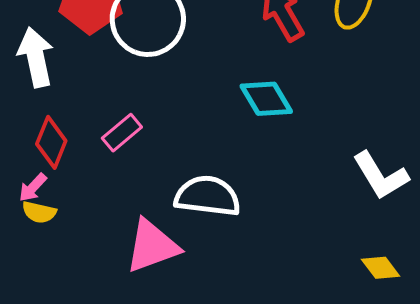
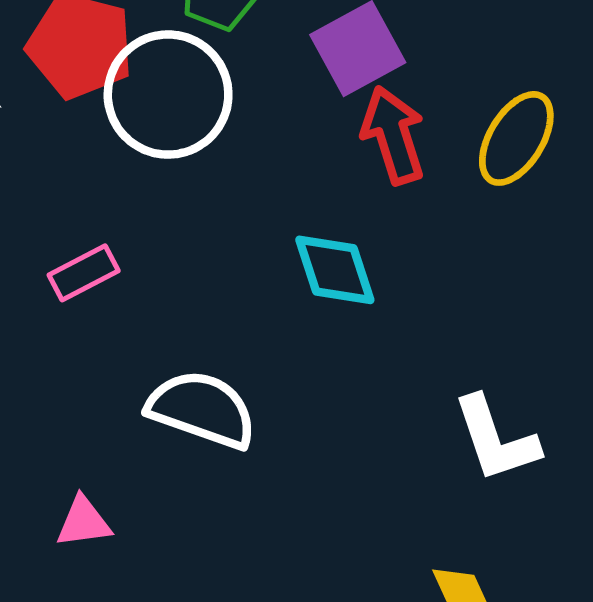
pink triangle: (152, 246) -> (84, 522), moved, size x0.6

